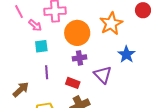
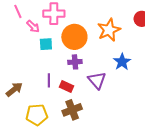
cyan square: (41, 46) -> (46, 44), moved
purple line: (47, 72) -> (49, 80), moved

